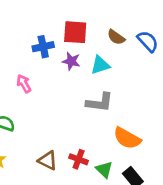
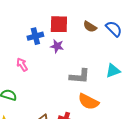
cyan triangle: (100, 65) -> (113, 71), moved
orange semicircle: (127, 138) -> (88, 102), moved

